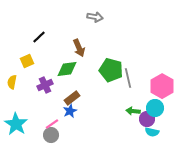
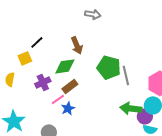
black line: (39, 37) -> (37, 42), moved
brown rectangle: (72, 98) -> (70, 86), moved
green arrow: (133, 111) -> (131, 108), size x1.5
pink line: (52, 124) -> (58, 99), moved

